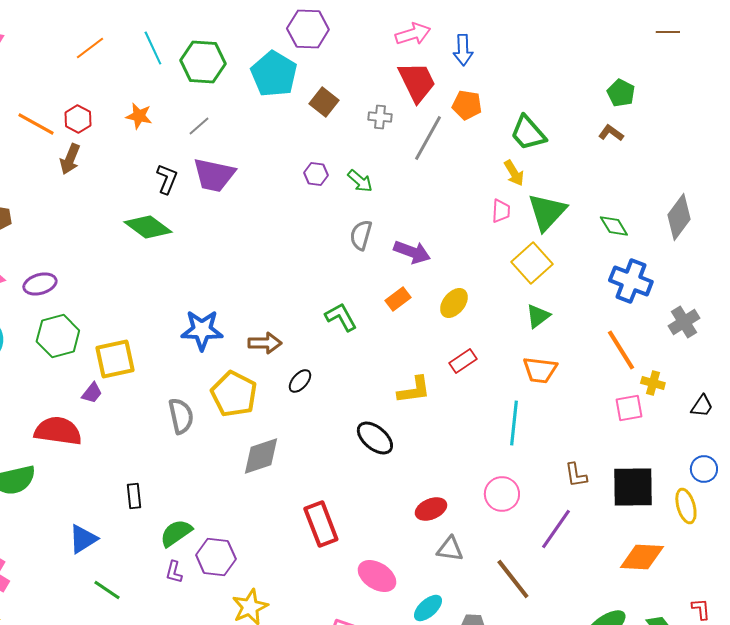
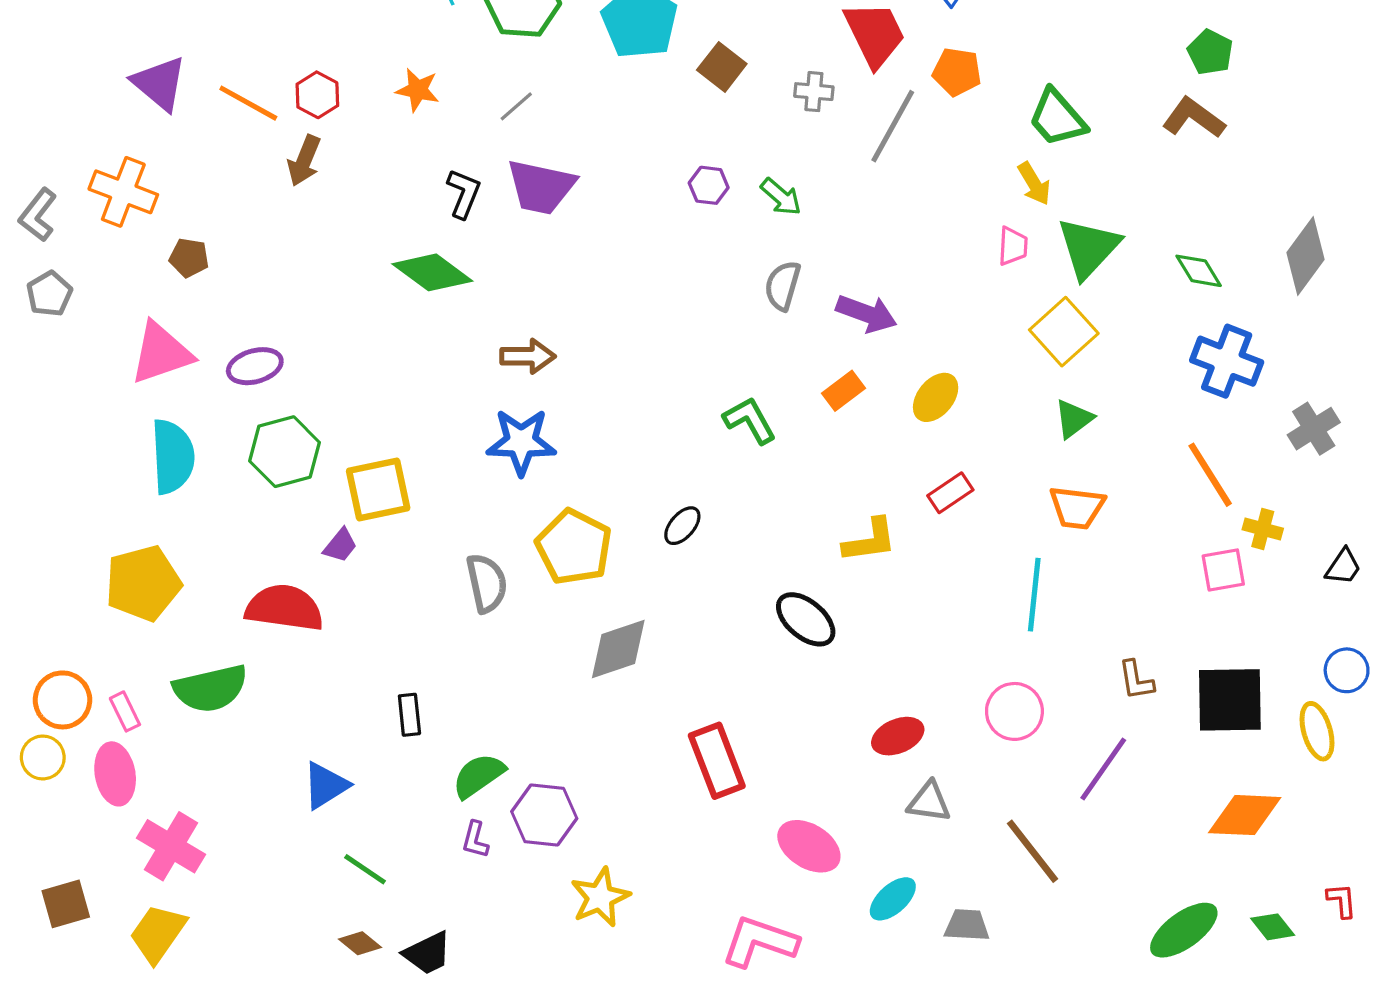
brown L-shape: (611, 133) -> (1194, 118), size x1.5
brown arrow: (265, 343) -> (528, 356), moved

